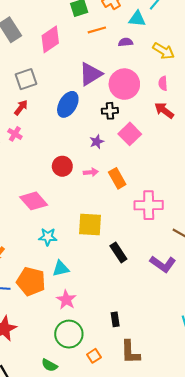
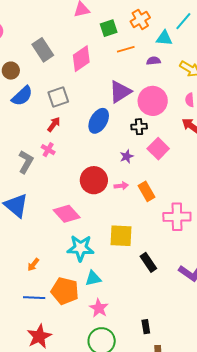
red circle: (62, 166) -> (94, 180), size x1.4
cyan star: (48, 237) -> (80, 248), size x1.5

